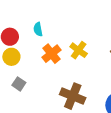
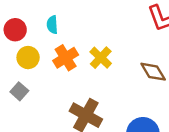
yellow circle: (11, 57) -> (28, 58), moved

